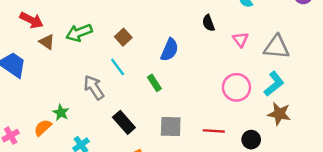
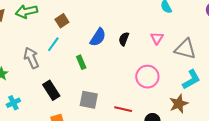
black semicircle: (208, 23) -> (124, 39), moved, turned 32
cyan line: (118, 67) -> (53, 44), turned 63
cyan L-shape: (274, 84) -> (191, 80), moved
brown star: (279, 114) -> (179, 104), turned 30

